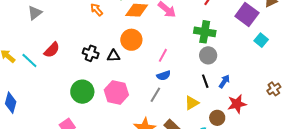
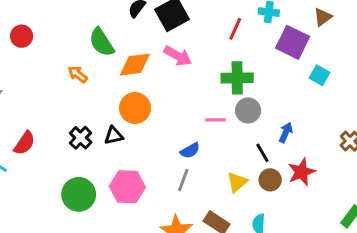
black cross: (91, 53) -> (81, 138), turned 35
pink line: (163, 55) -> (215, 120), moved, turned 72
black line: (205, 81) -> (263, 153), moved
blue arrow: (224, 81) -> (286, 132), moved
brown circle: (217, 118) -> (270, 180), moved

